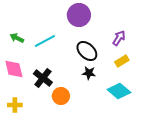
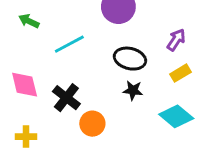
green arrow: (17, 38) -> (29, 21), moved
black ellipse: (87, 51) -> (130, 59), turned -30

